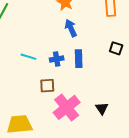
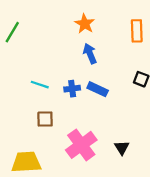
blue rectangle: (79, 59) -> (98, 89), turned -66
brown square: (47, 86) -> (45, 119), moved

